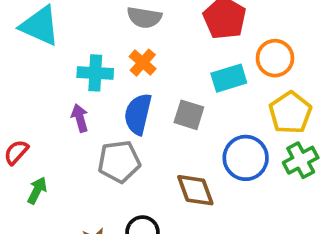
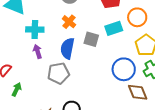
cyan cross: (95, 73) -> (35, 30), moved
gray square: (189, 115) -> (91, 39), moved
brown diamond: (195, 190) -> (138, 92), moved

